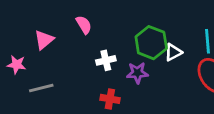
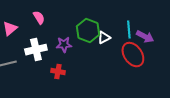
white cross: (106, 60) -> (36, 50), moved, size x1.5
purple star: (137, 73) -> (64, 45), moved

